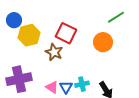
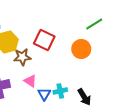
brown star: (54, 52) -> (22, 57), moved, turned -30
pink triangle: (52, 87) -> (30, 81), moved

